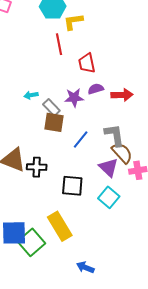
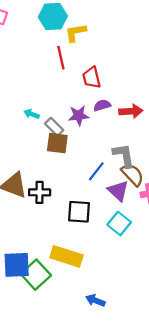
cyan arrow: (31, 95) -> (31, 114), turned 32
blue line: (81, 139) -> (96, 171), moved
yellow rectangle: (60, 226) -> (66, 256), turned -40

